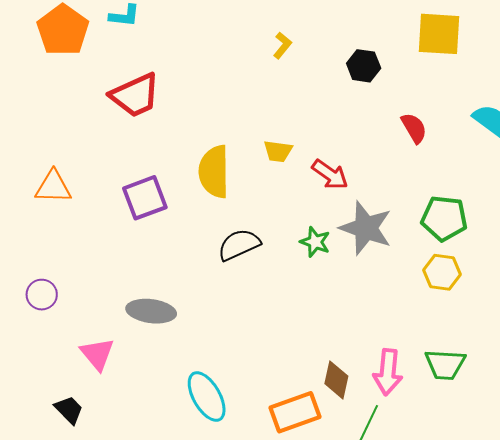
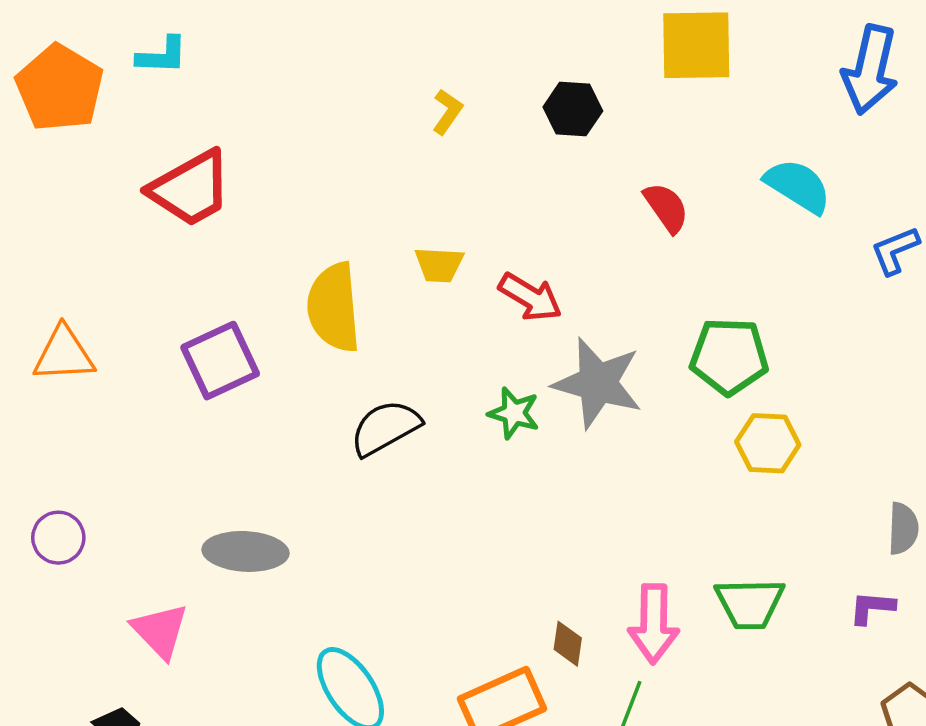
yellow L-shape: (282, 45) -> (447, 112), moved
yellow hexagon: (442, 272) -> (768, 443), moved
brown diamond: (336, 380) -> (568, 644), size x0.7

